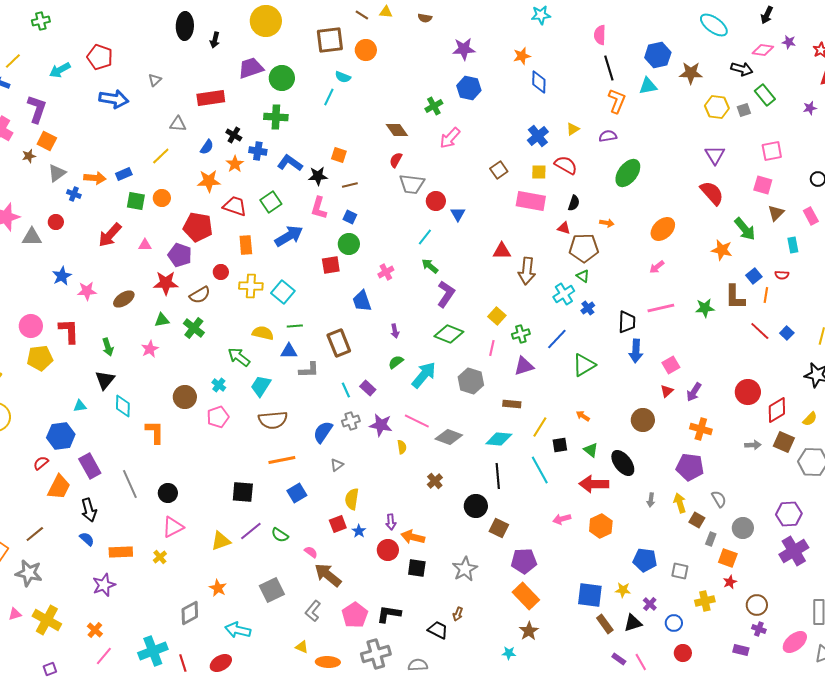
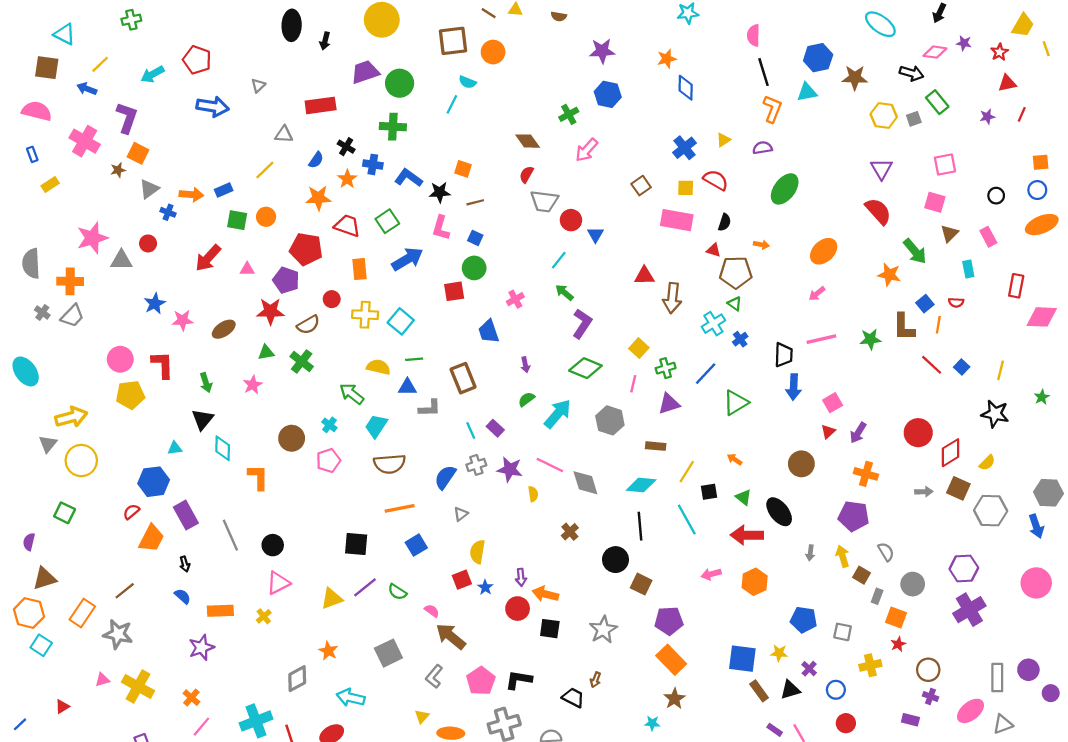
gray diamond: (449, 437) -> (585, 483), turned 52
black arrow: (89, 510) -> (185, 564), size x0.6
yellow triangle: (302, 647) -> (422, 716), turned 48

